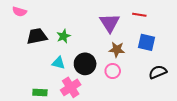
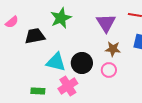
pink semicircle: (19, 12) -> (12, 22), moved, turned -56
green star: (64, 36) -> (61, 18), moved, size x1.5
cyan triangle: (58, 63) -> (56, 62), size x1.5

